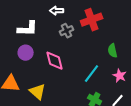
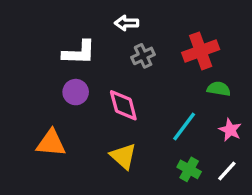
red cross: (92, 20) -> (201, 51), moved
green semicircle: (113, 51) -> (219, 89), turned 112
yellow triangle: (38, 92) -> (123, 156), moved

